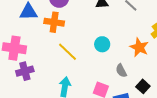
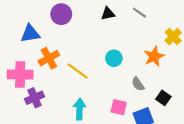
orange cross: (54, 22) -> (49, 58), moved, turned -30
orange star: (139, 47) -> (154, 56), turned 30

